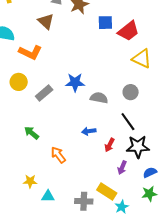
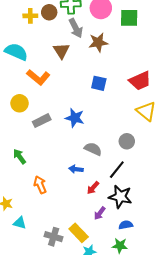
blue square: (105, 23) -> (99, 83), moved
gray semicircle: (99, 98) -> (93, 149), moved
black line: (128, 122) -> (117, 170), turned 60

